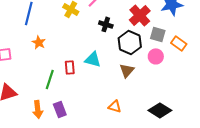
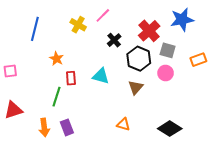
black cross: (106, 24) -> (114, 40), turned 32
orange star: (39, 42) -> (57, 59), moved
orange rectangle: (179, 43) -> (198, 60), moved, turned -56
red rectangle: (70, 67) -> (71, 78), moved

